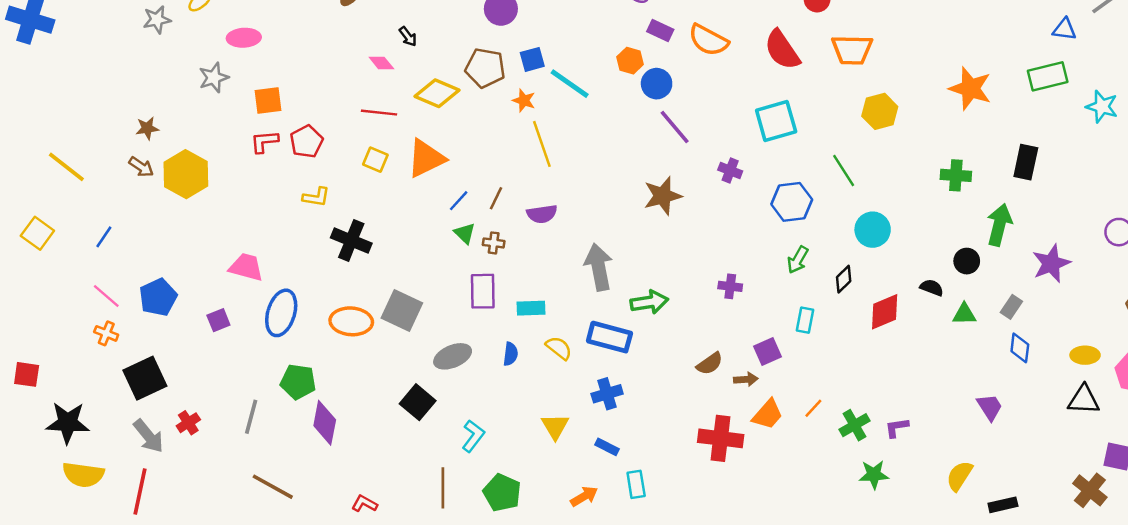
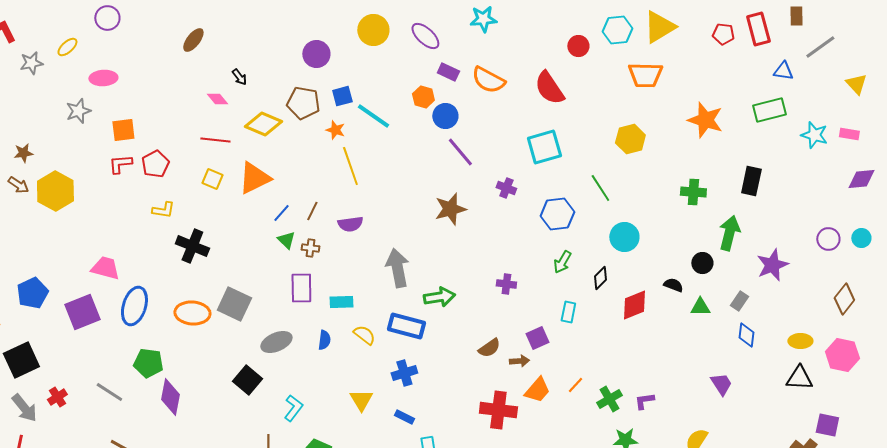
orange trapezoid: (852, 50) -> (645, 75), moved
purple square: (218, 320) -> (82, 312), size x1.8
gray line: (251, 417) -> (109, 392), turned -72

